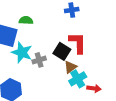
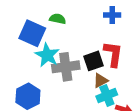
black square: (62, 51) -> (94, 61), turned 30
gray cross: (39, 60) -> (66, 67), size x1.6

